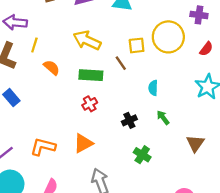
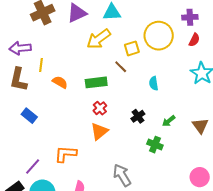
purple cross: (199, 15) -> (190, 17), moved
yellow arrow: (87, 40) -> (99, 39), moved, turned -50
green arrow: (163, 118) -> (169, 121), moved, turned -80
orange triangle: (83, 143) -> (99, 131), moved

